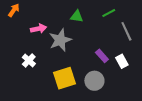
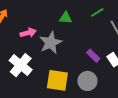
white cross: (29, 60) -> (21, 65), size x1.6
yellow square: (65, 78) -> (57, 80), turned 30

